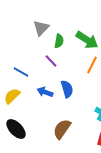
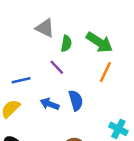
gray triangle: (41, 28) -> (45, 28), turned -48
blue line: (21, 72) -> (21, 80), turned -42

